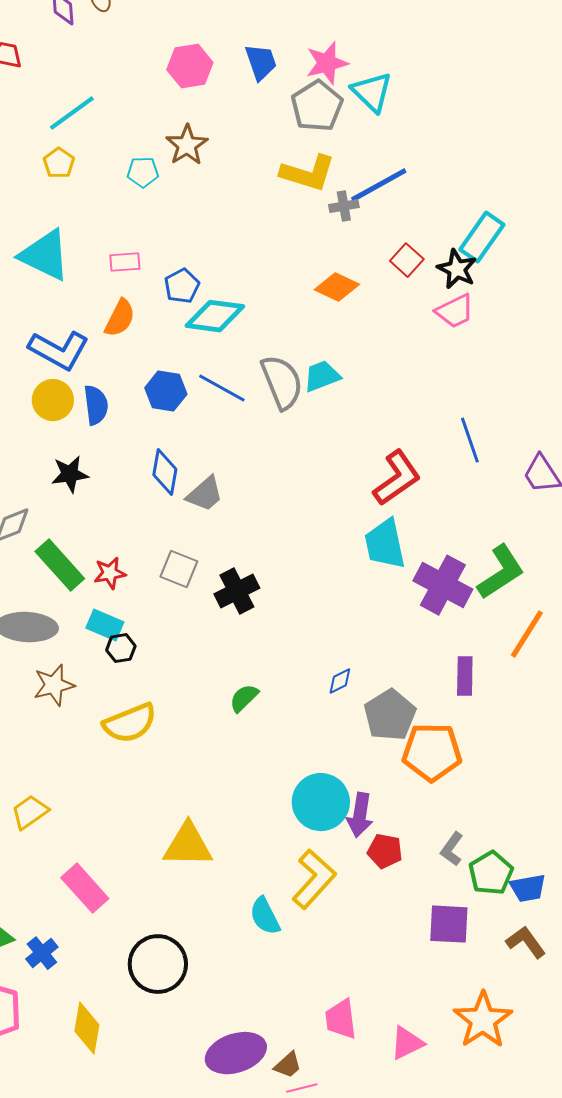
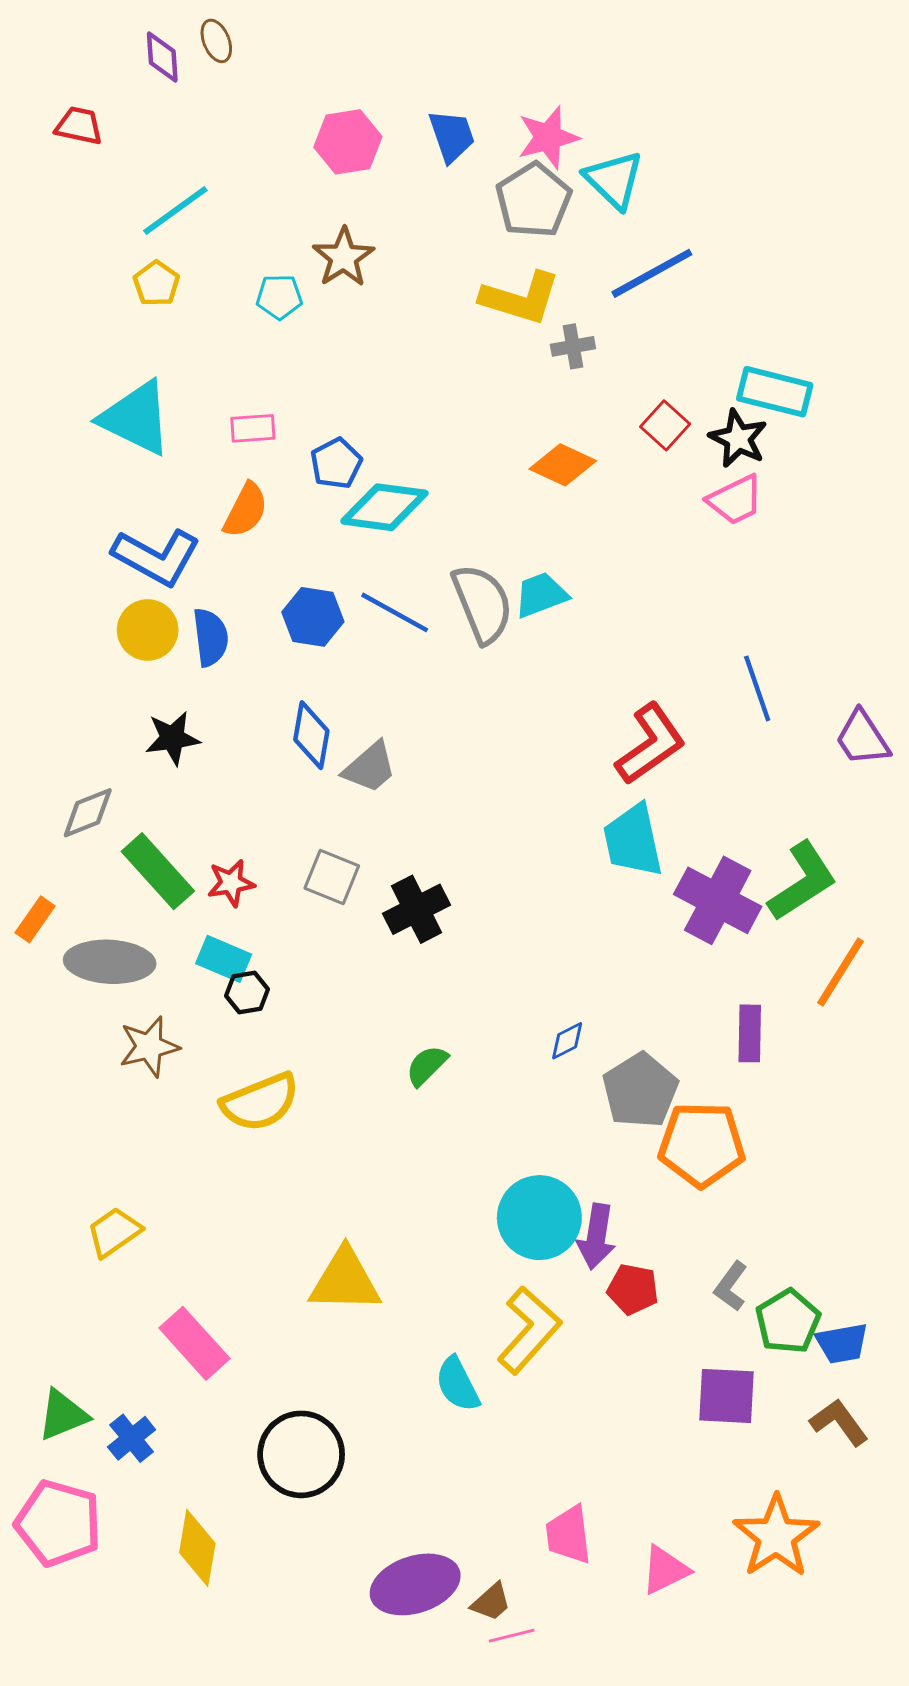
blue line: (379, 185) -> (652, 273), moved
cyan rectangle: (482, 237) -> (775, 392), turned 69

